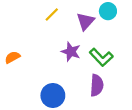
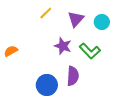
cyan circle: (108, 11) -> (102, 22), moved
purple semicircle: (97, 85) -> (73, 76), moved

